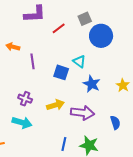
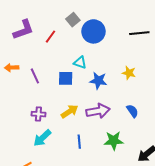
cyan arrow: (22, 122) -> (42, 138), turned 138
blue line: (64, 144) -> (79, 142), moved

